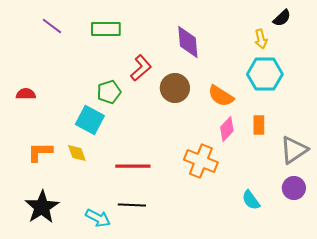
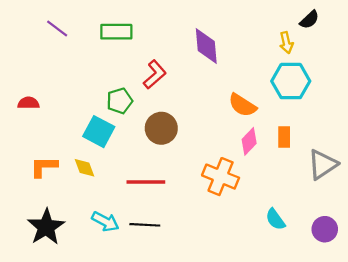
brown circle: (175, 88) -> (161, 128), moved
purple circle: (294, 188) -> (325, 229), moved
cyan arrow: (98, 218) -> (105, 222), moved

